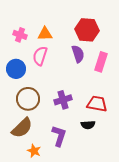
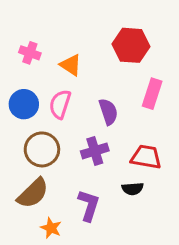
orange triangle: (45, 34) -> (71, 65), moved, turned 35
purple semicircle: (78, 54) -> (108, 112), moved
pink semicircle: (40, 56) -> (60, 104), moved

